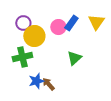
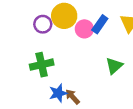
yellow circle: (34, 36) -> (64, 16), moved
green triangle: (74, 58) -> (114, 66), moved

